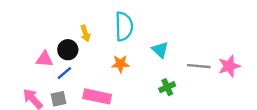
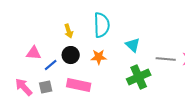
black circle: (68, 50) -> (71, 55), moved
green cross: (167, 87) -> (139, 77), size x1.6

